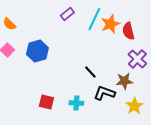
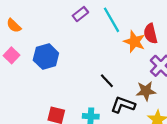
cyan line: (94, 19) -> (111, 20), turned -55
orange star: (110, 24) -> (134, 42), moved, turned -30

